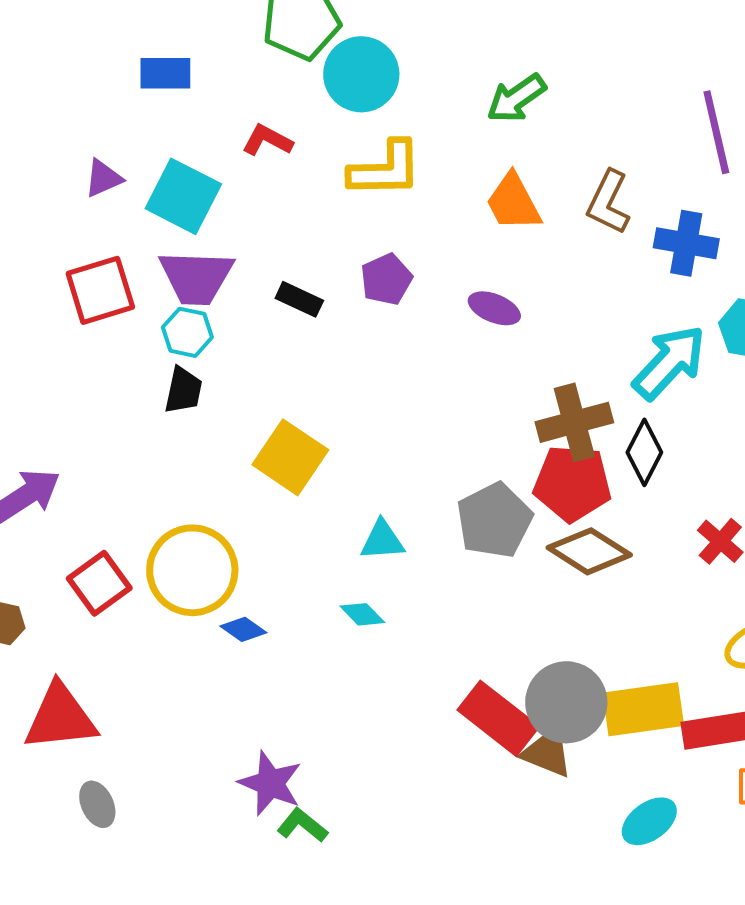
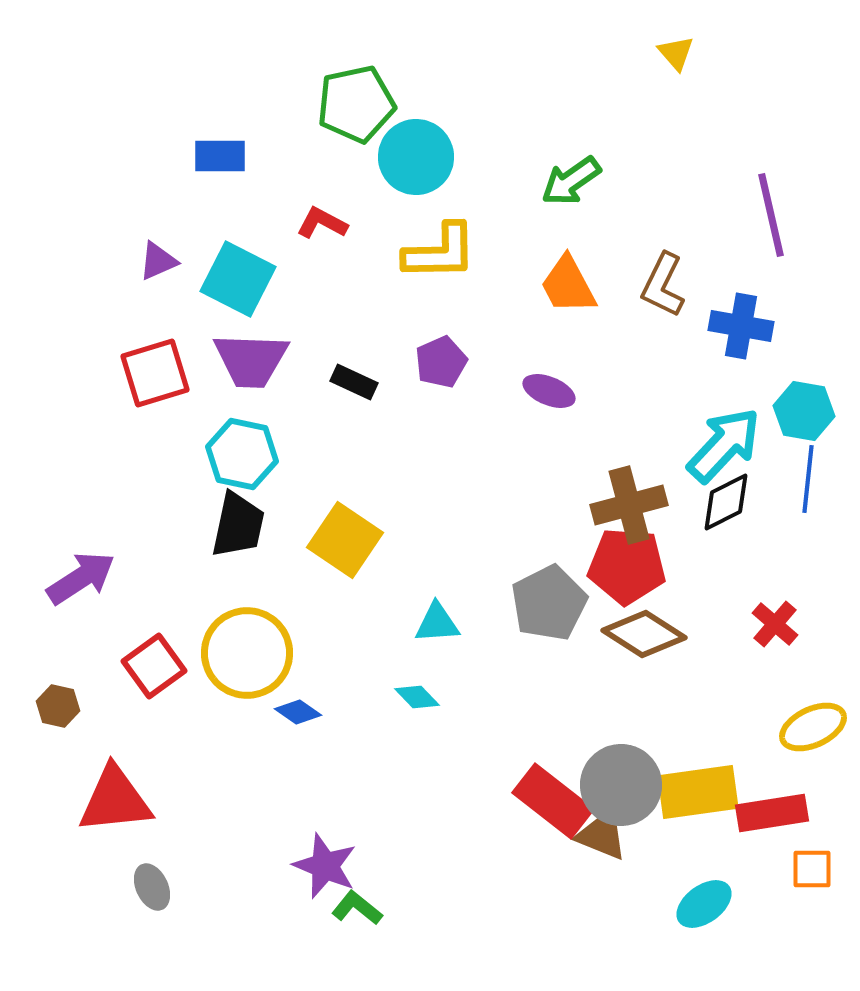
cyan hexagon: (187, 332) -> (242, 454), moved, size x1.4
black trapezoid: (183, 390) -> (238, 525), moved, size x1.4
black diamond: (644, 452) -> (726, 502), moved, turned 36

